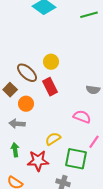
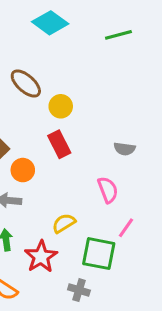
brown ellipse: (27, 73) -> (26, 84), moved
pink semicircle: (82, 117) -> (108, 190), turned 48
red star: (38, 161) -> (41, 257), turned -30

